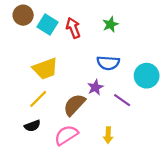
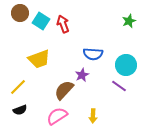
green star: (110, 24) -> (129, 21), moved
yellow line: (38, 99) -> (18, 87), moved
purple line: (122, 100) -> (119, 86), moved
black semicircle: (32, 126) -> (20, 110), moved

